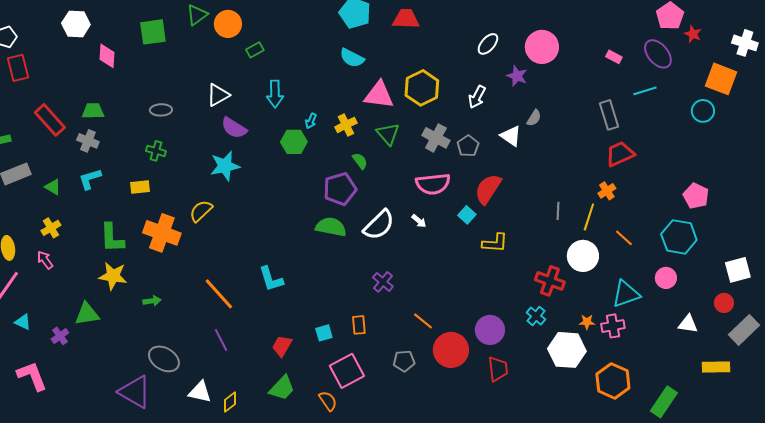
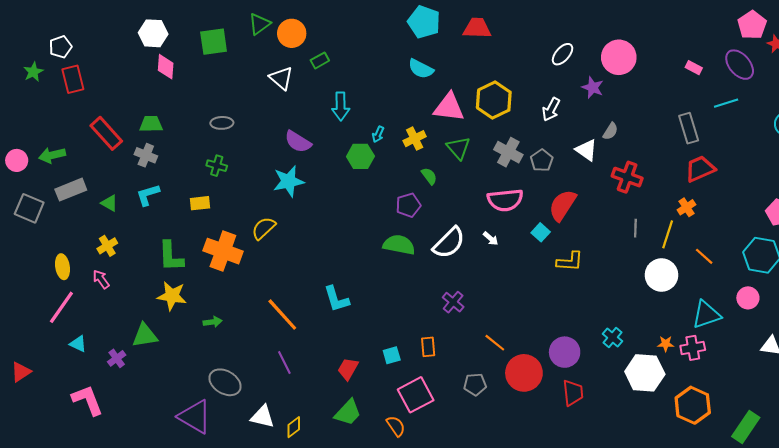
white hexagon: (76, 24) -> (153, 33), moved
white triangle: (218, 95) -> (281, 78), moved, turned -50
purple pentagon: (340, 189) -> (408, 205), size x0.7
red cross: (550, 281) -> (627, 177), moved

